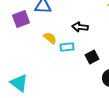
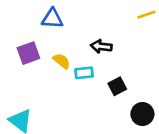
purple square: (21, 19) -> (28, 53), moved

